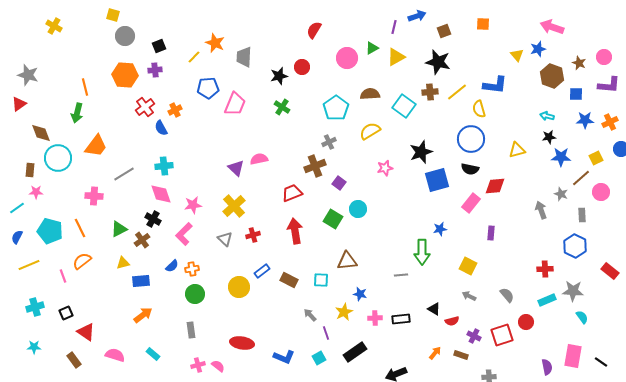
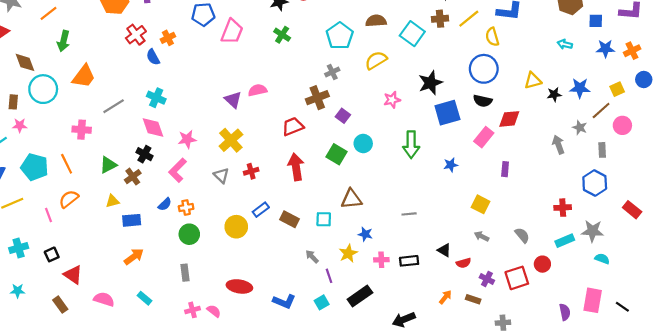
orange line: (85, 87) -> (48, 13), moved, turned 66
black star: (549, 137) -> (554, 94), moved
cyan cross: (164, 166) -> (156, 98), turned 30
green arrow: (422, 252) -> (411, 145), moved
cyan semicircle: (582, 317) -> (602, 259), turned -32

